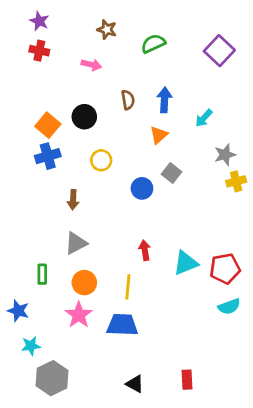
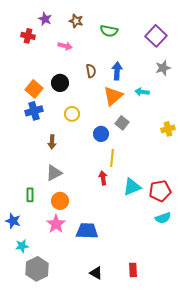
purple star: (39, 21) -> (45, 19), moved
green semicircle: (153, 44) -> (109, 31), turned -144
cyan arrow: (204, 118) -> (142, 92), moved, turned 56
orange triangle: (159, 135) -> (113, 96), size x1.5
gray star: (225, 155) -> (163, 68), moved
yellow line: (128, 287) -> (112, 158), moved

